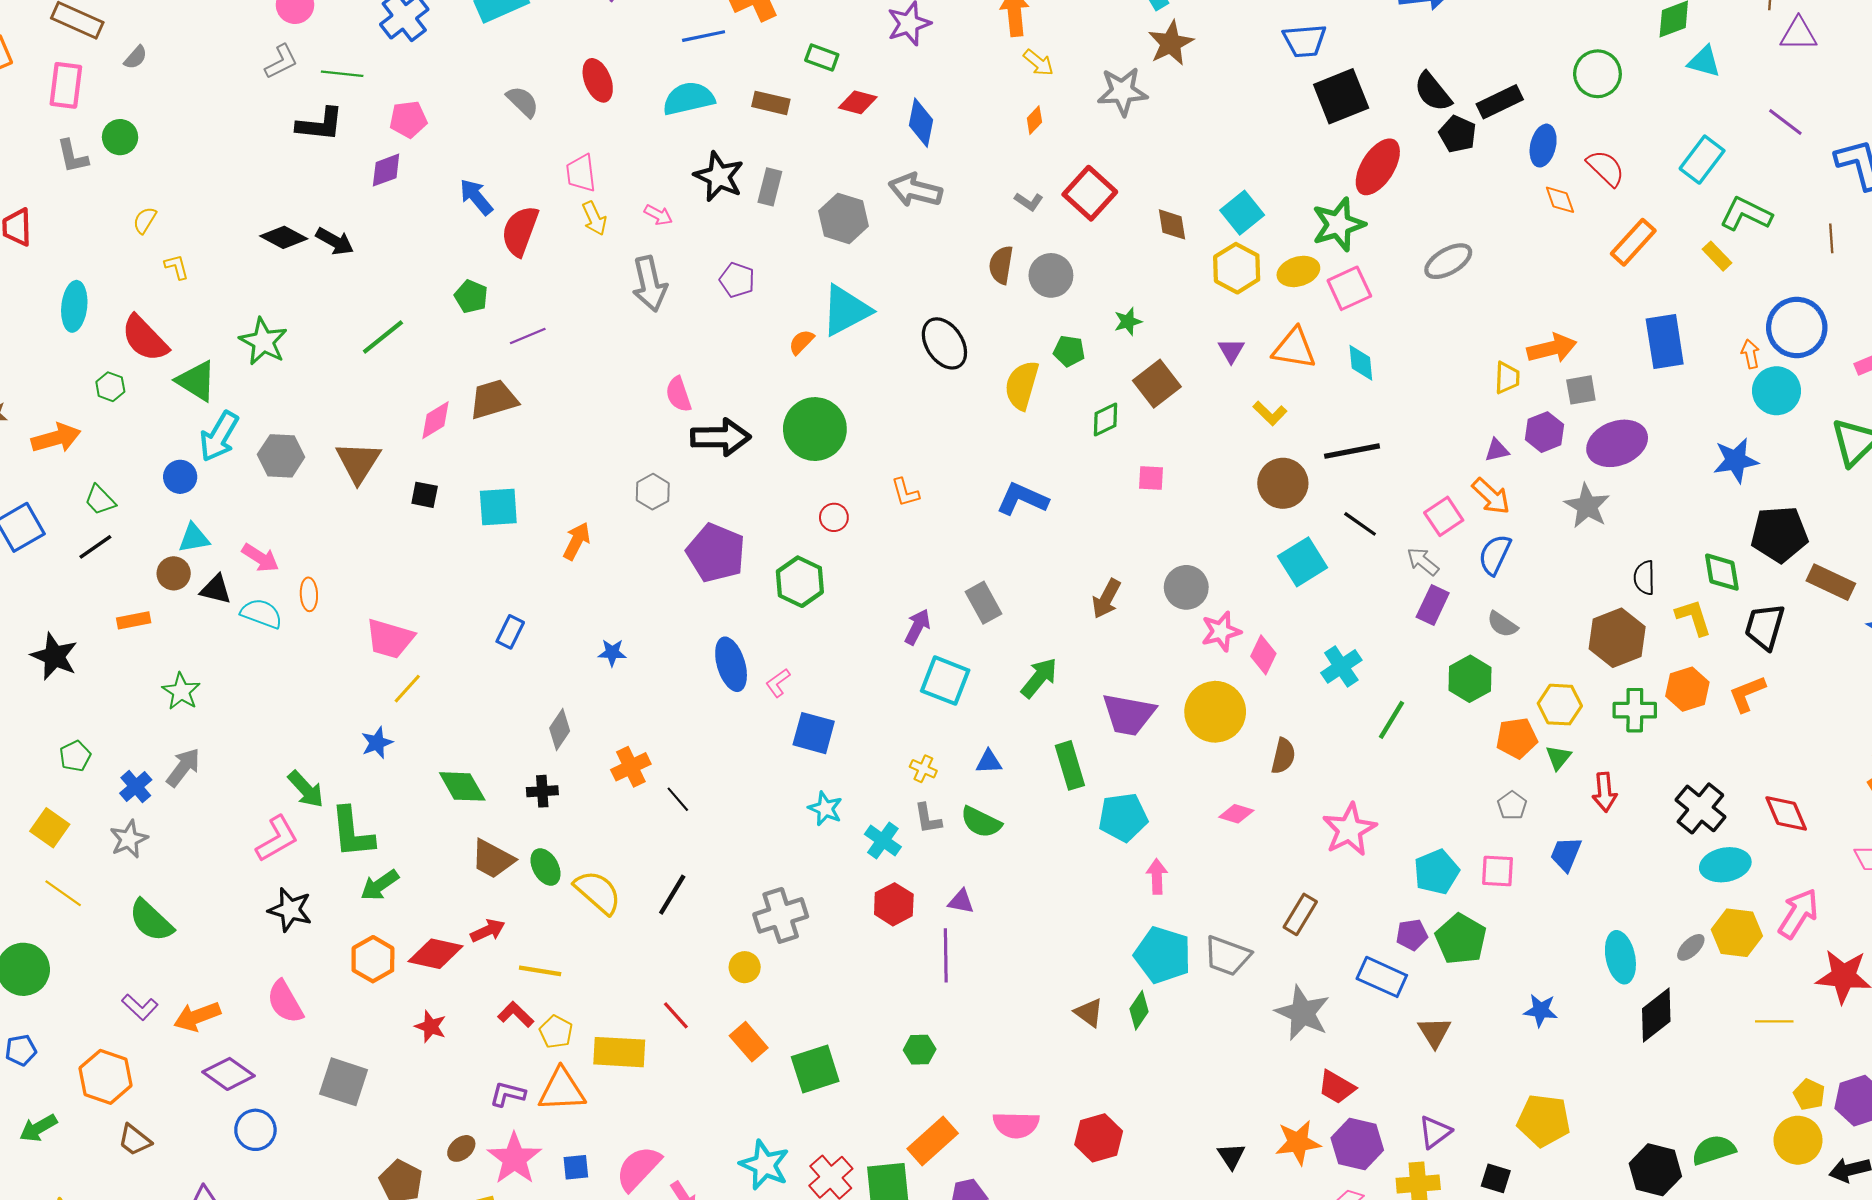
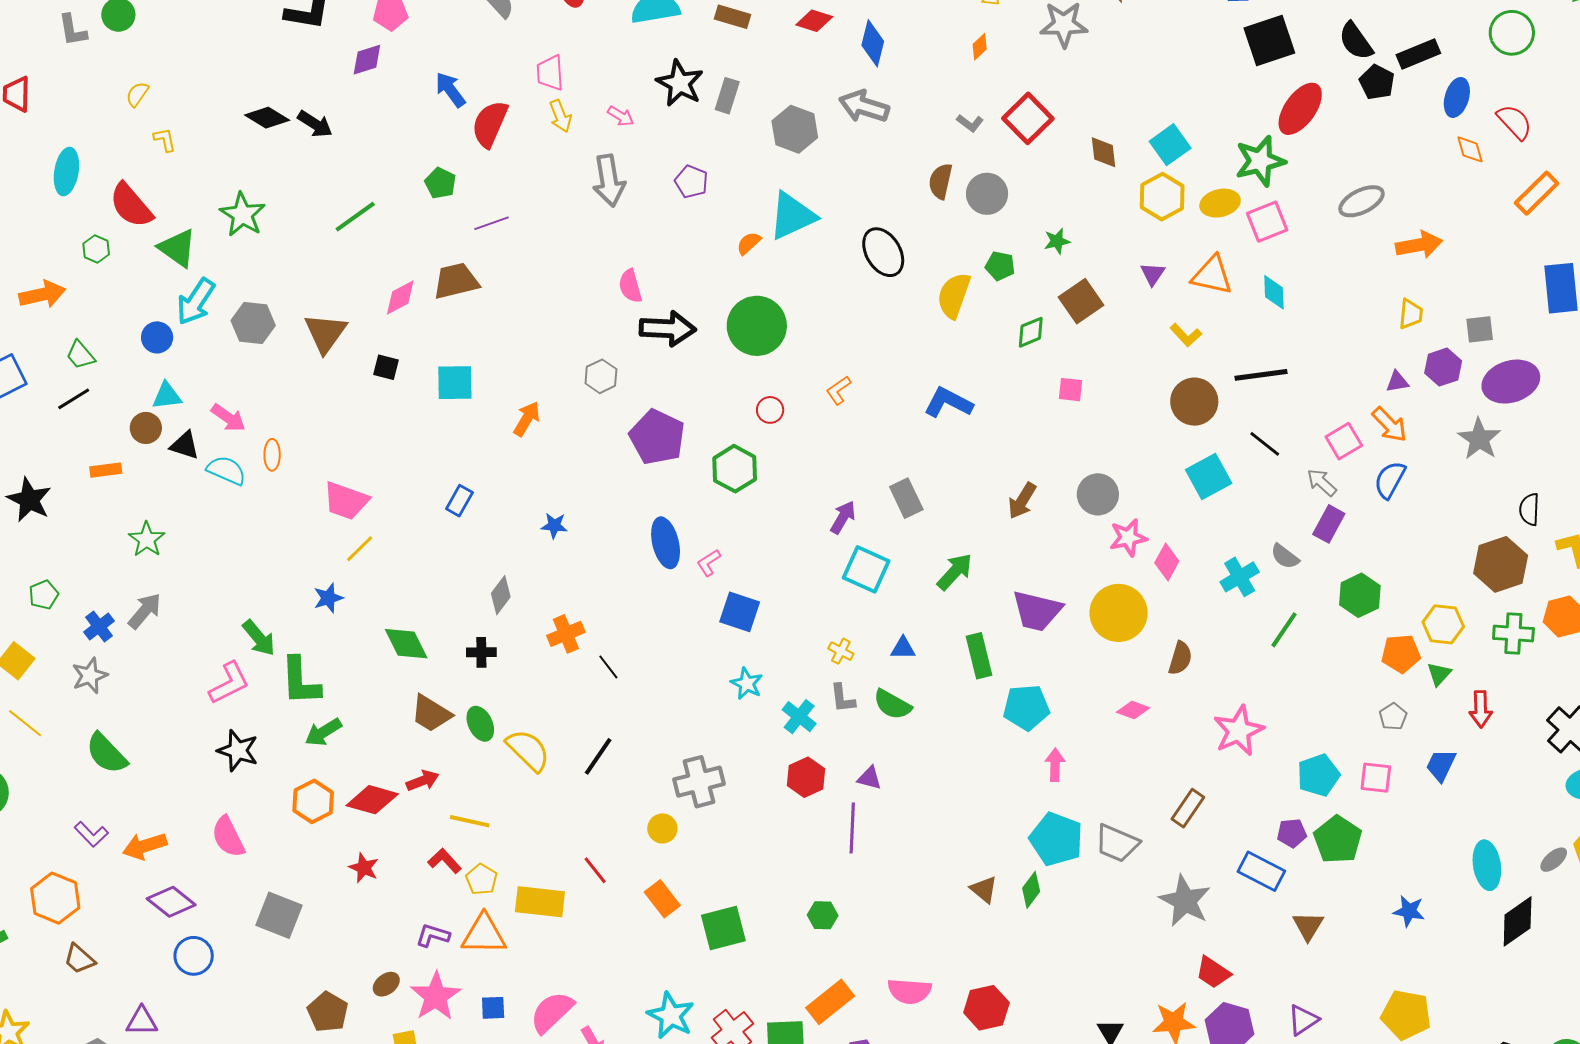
orange arrow: (1552, 348) -> (1419, 245), moved
orange L-shape: (905, 492) -> (838, 390), turned 68
gray semicircle: (1502, 624) -> (1285, 556), moved

